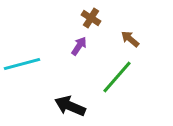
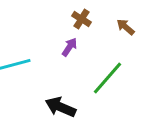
brown arrow: (130, 39) -> (125, 27), moved

